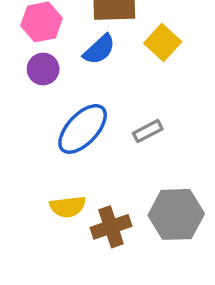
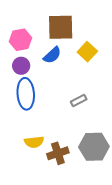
blue ellipse: (83, 129) -> (26, 94), moved, turned -48

